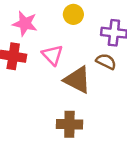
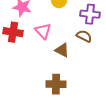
brown triangle: (77, 80) -> (62, 50), size x0.7

